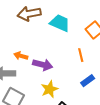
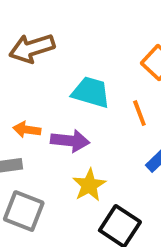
cyan trapezoid: (60, 23) -> (91, 92), moved

